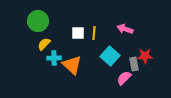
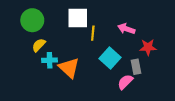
white square: (78, 33) -> (78, 18), moved, size x1.5
red star: (145, 56) -> (148, 47), moved

